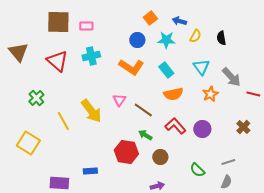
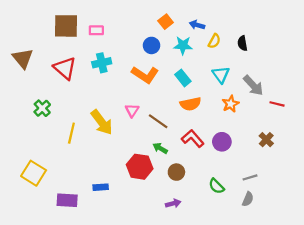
yellow line: (63, 121) -> (71, 133), turned 42
yellow square: (28, 143) -> (34, 173), moved

